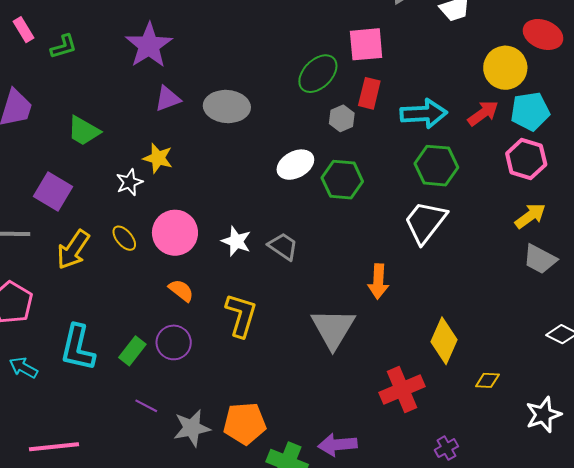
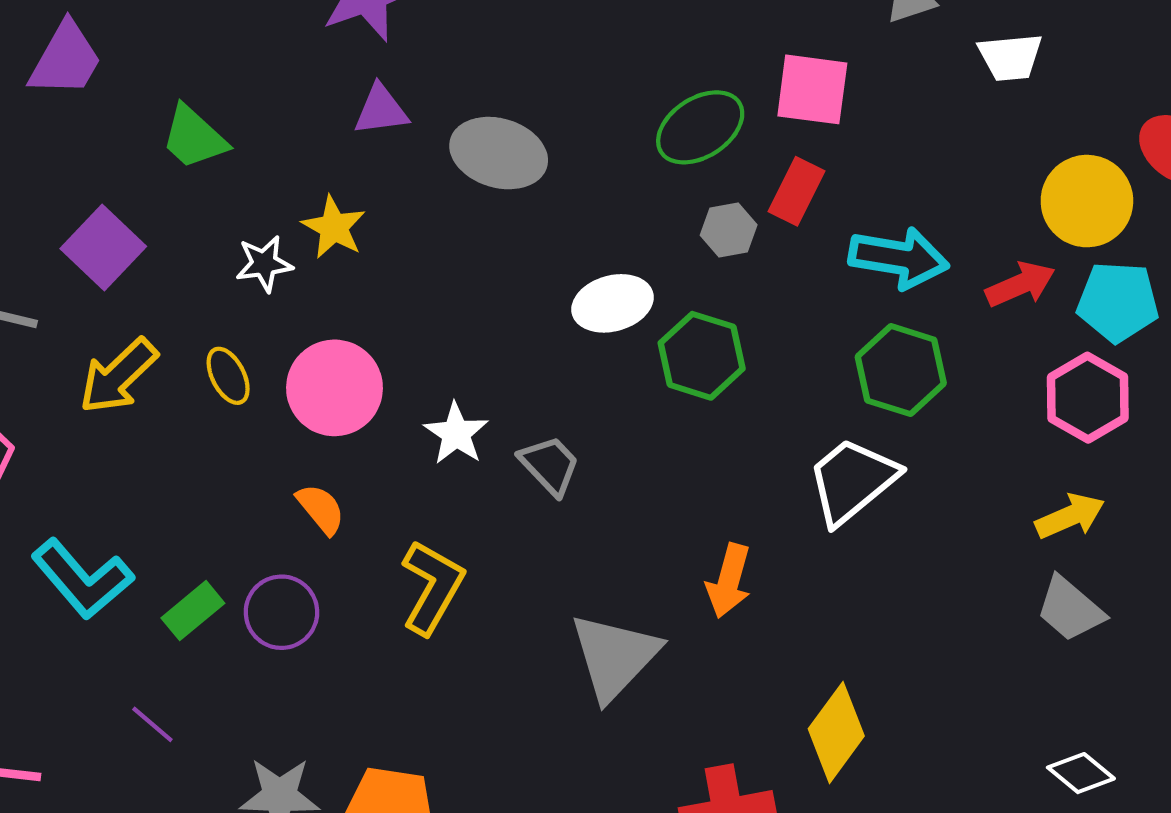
cyan L-shape: (78, 348) -> (82, 579), turned -66
purple line: (146, 406) -> (152, 724), moved

